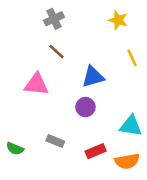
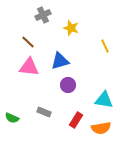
yellow star: (118, 20) -> (71, 28), moved
brown line: (56, 52) -> (28, 42), moved
blue triangle: (93, 77) -> (60, 61), moved
red rectangle: (96, 151) -> (76, 120), turned -35

